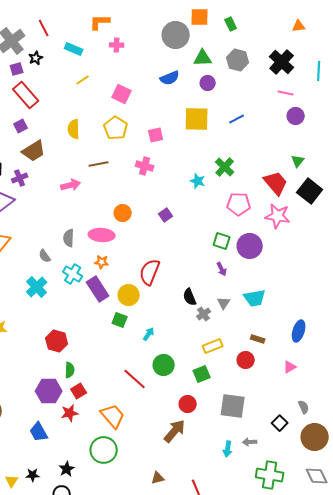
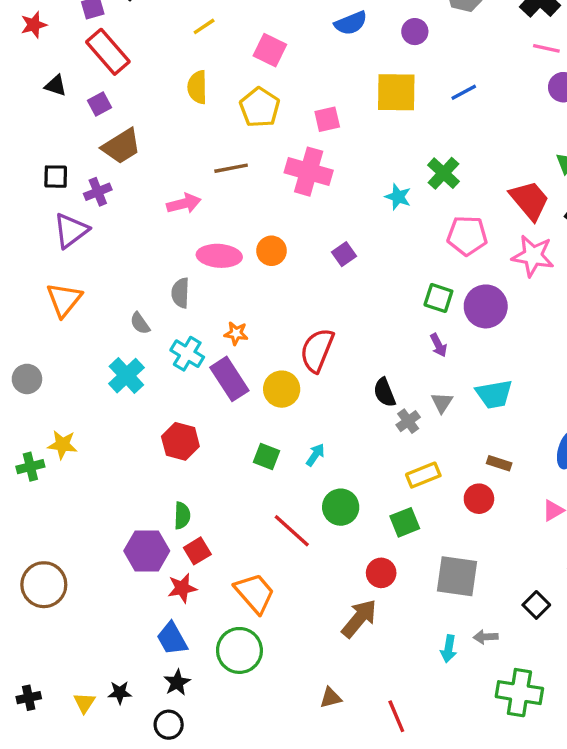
yellow semicircle: (74, 129) -> (197, 87), moved
pink cross: (145, 166) -> (309, 172), size x1.5
pink ellipse: (102, 235) -> (219, 256), moved
green square: (120, 320) -> (266, 457), moved
red hexagon: (57, 341) -> (180, 441), moved
blue trapezoid: (39, 432) -> (172, 639), moved

